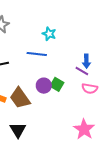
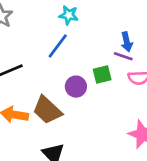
blue line: (37, 54) -> (58, 46), turned -48
green square: (57, 84) -> (102, 75), moved, turned -32

